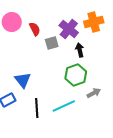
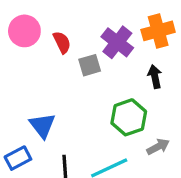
black arrow: (80, 50) -> (155, 77), moved

